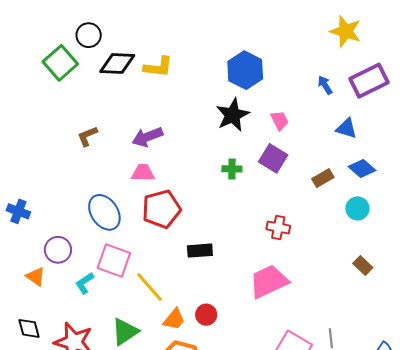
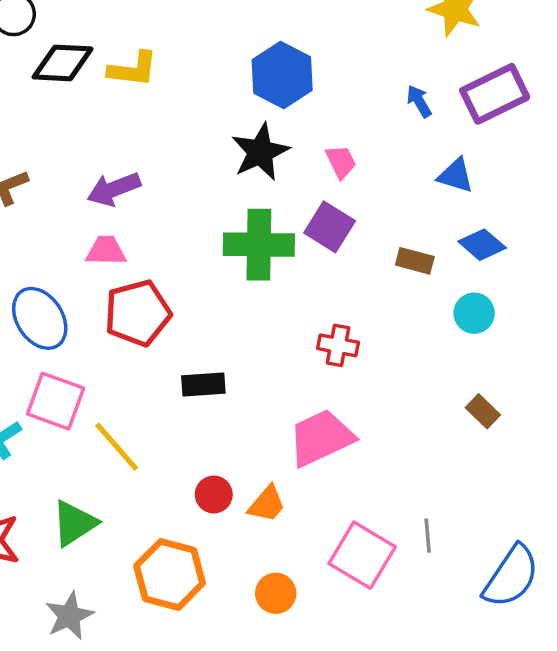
green cross: (232, 169) -> (259, 245), size x2.0
brown rectangle: (323, 178) -> (415, 261), turned 45
orange trapezoid: (174, 319) -> (267, 504), moved

